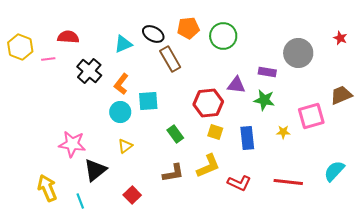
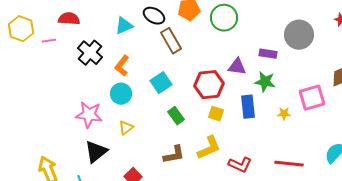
cyan square: (148, 101) -> (161, 83), moved, turned -30
blue rectangle: (247, 138) -> (248, 107), moved
pink star: (72, 144) -> (89, 115), moved

